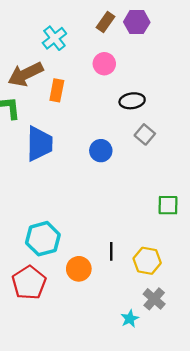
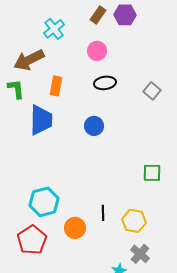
orange rectangle: (57, 90) -> (56, 86), moved
black ellipse: (132, 101) -> (105, 83), moved
gray square: (145, 134) -> (152, 91), moved

